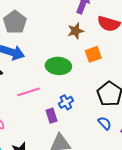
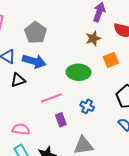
blue cross: (66, 102) -> (87, 106), turned -32
purple rectangle: (52, 116) -> (61, 120), moved

